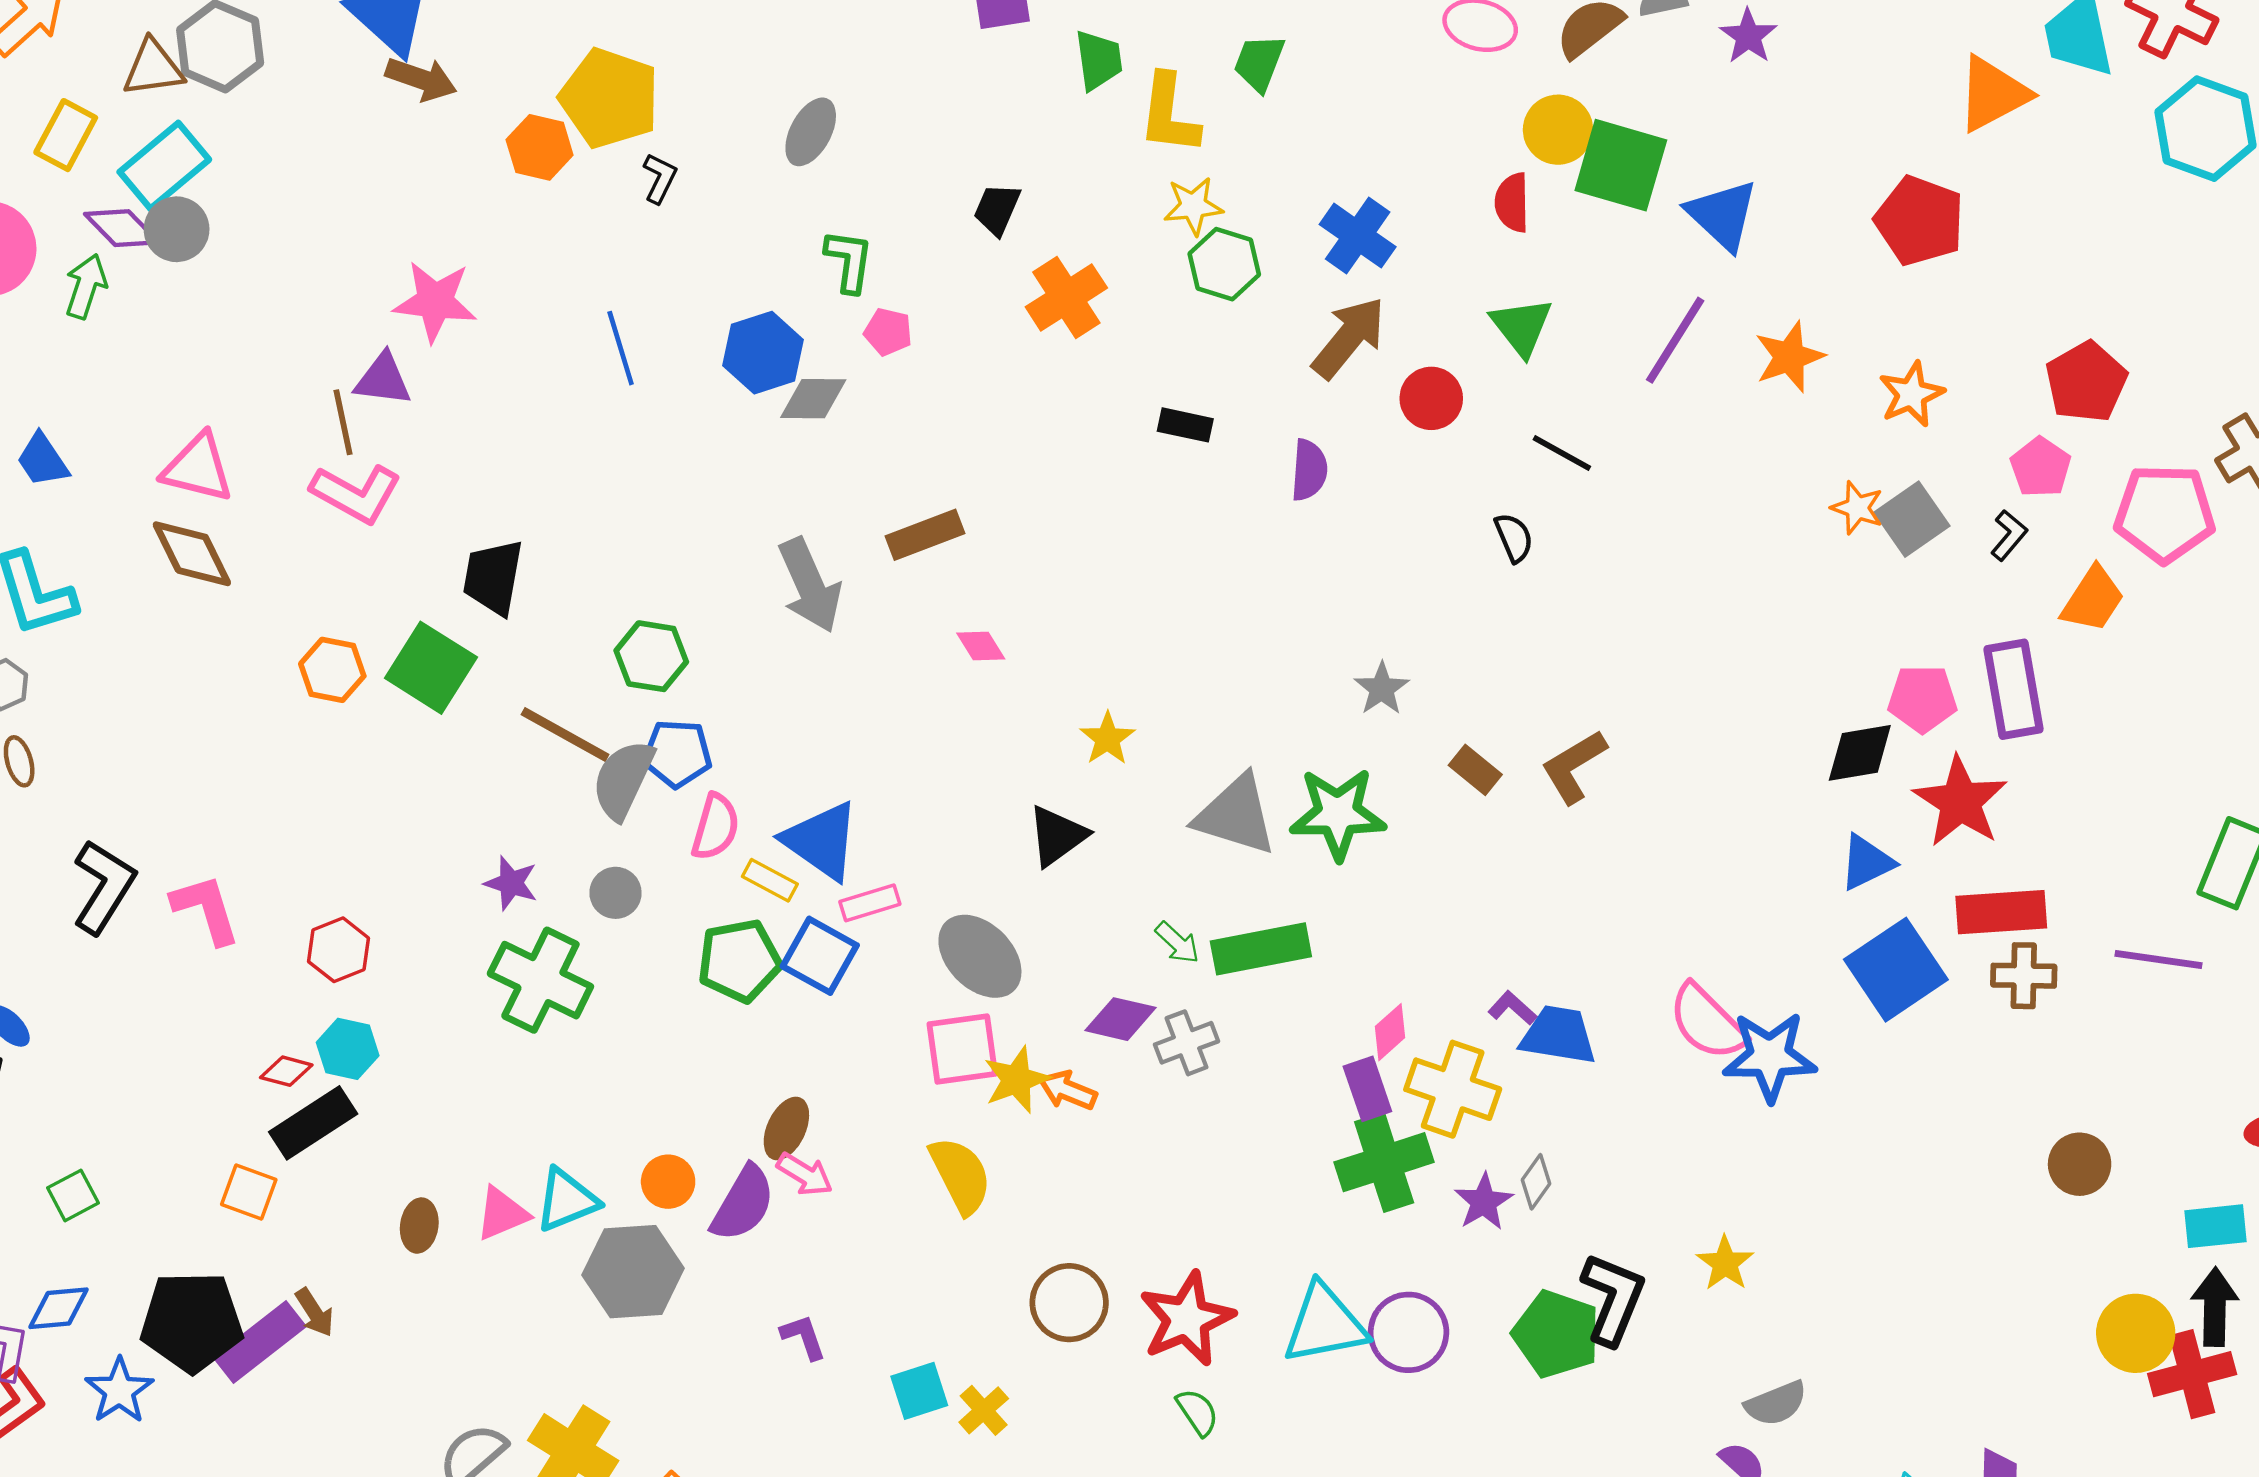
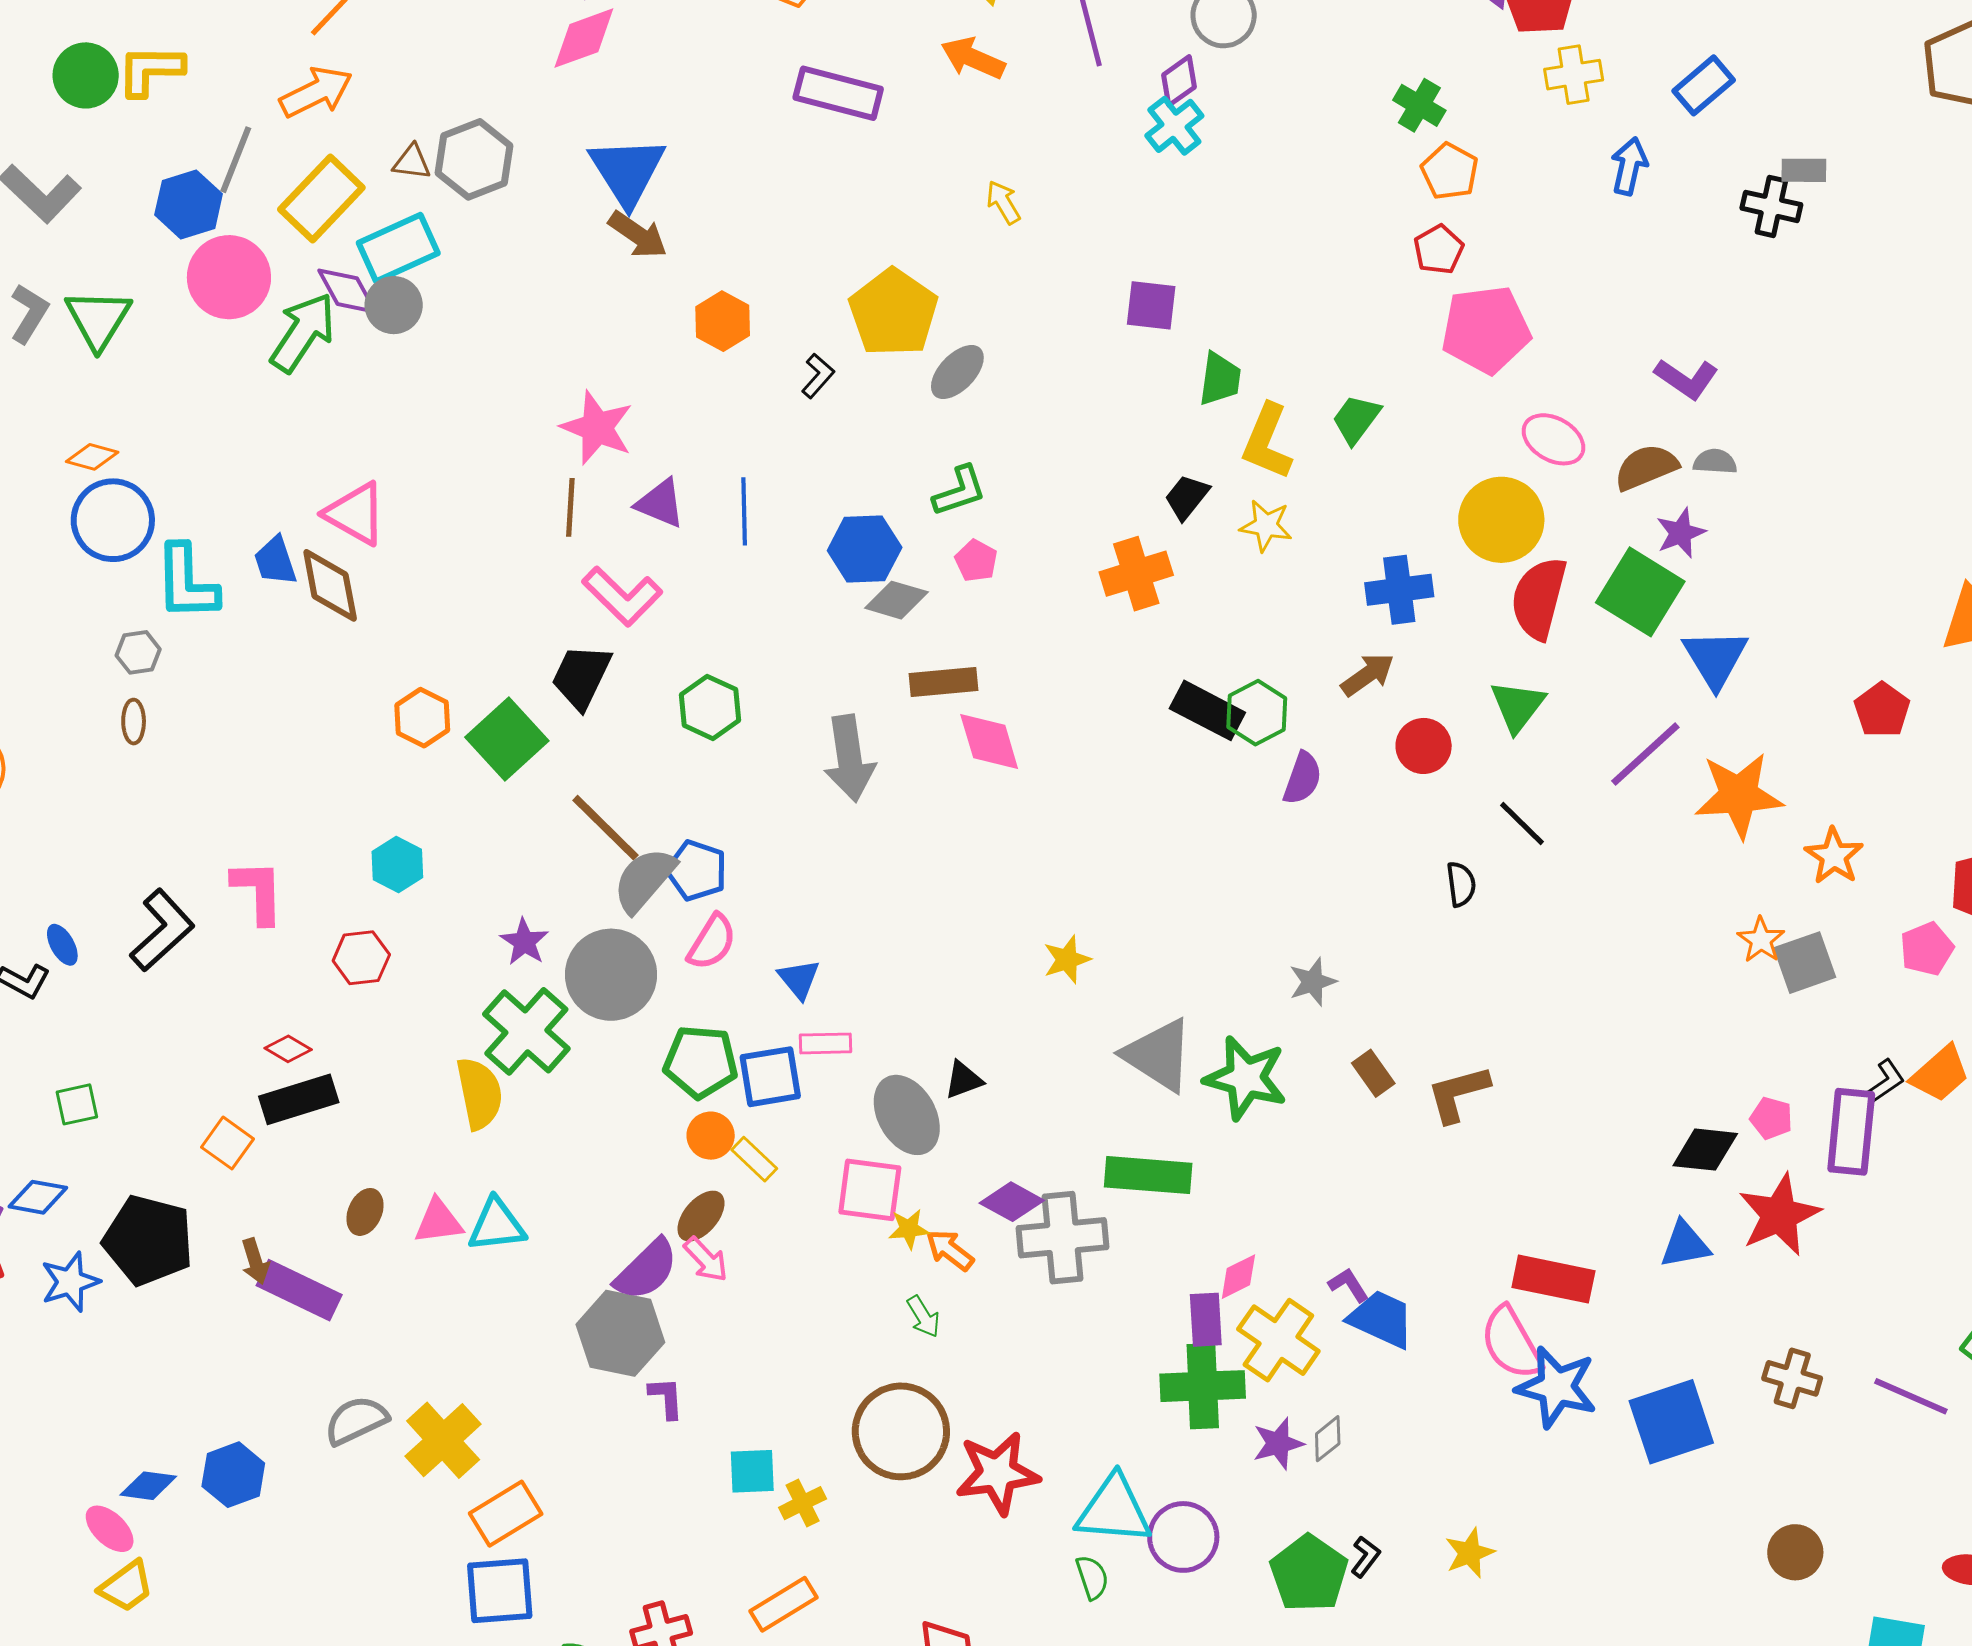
purple star: (1748, 36) -> (1681, 533), moved
brown triangle: (153, 68) -> (412, 162), size x0.7
yellow pentagon: (609, 98) -> (893, 312), moved
yellow circle: (1558, 130) -> (1501, 520), moved, size x1.4
yellow rectangle: (66, 135) -> (321, 199), size x1.4
red semicircle: (1512, 203) -> (1539, 598), size x1.6
black trapezoid: (997, 209) -> (1187, 497), moved
red pentagon: (1920, 221) -> (1882, 710), size x0.7
blue cross: (1358, 236) -> (1399, 590), turned 32
green L-shape: (849, 261) -> (960, 491), turned 48
green hexagon: (1224, 264) -> (1257, 713), moved
green arrow: (86, 286) -> (303, 332), size x1.5
brown arrow: (1349, 338) -> (1368, 675), size x0.7
orange star: (1789, 357) -> (1739, 795), size x1.4
purple triangle: (383, 379) -> (660, 503), moved
orange star: (1911, 394) -> (1834, 856), turned -30
brown line: (343, 422) -> (570, 507), moved
black rectangle: (1185, 425) -> (1207, 710), size x1.5
blue trapezoid: (42, 460) -> (275, 561), moved
pink L-shape: (356, 494) -> (622, 596), moved
brown rectangle: (925, 535) -> (943, 682), moved
black L-shape: (2009, 535) -> (1886, 1081), moved
pink diamond: (981, 646) -> (989, 741), moved, size x1.6
green hexagon: (651, 656) -> (710, 707), moved
pink pentagon: (1922, 699) -> (1771, 1118), size x0.7
black triangle: (1057, 836) -> (963, 1080), moved, size x0.7
blue triangle: (821, 841) -> (799, 979), size x0.6
yellow rectangle: (770, 880) -> (754, 1159), moved
black L-shape: (104, 887) -> (162, 930), moved
gray circle: (615, 893) -> (611, 975), size x2.0
red rectangle: (2001, 912) -> (1553, 1279), moved
green arrow: (1177, 943) -> (923, 1317), moved
blue square: (820, 956) -> (770, 1077), turned 36
blue square: (1896, 970) -> (1671, 1422), moved
gray cross: (1187, 1043) -> (1062, 1238), size x1.6
cyan hexagon: (348, 1049) -> (397, 865), moved
yellow star: (1017, 1080) -> (909, 1229), size x0.7
yellow semicircle: (961, 1175) -> (479, 1093), moved
orange circle: (668, 1182) -> (711, 1136), moved
gray hexagon: (633, 1272) -> (620, 1333), moved
black L-shape: (1613, 1299) -> (1366, 1557), size x0.5
brown circle: (1069, 1303) -> (901, 1431), size x1.4
purple rectangle: (260, 1342) -> (299, 1290), moved, turned 48
green semicircle: (1197, 1412) -> (1092, 1577), moved

